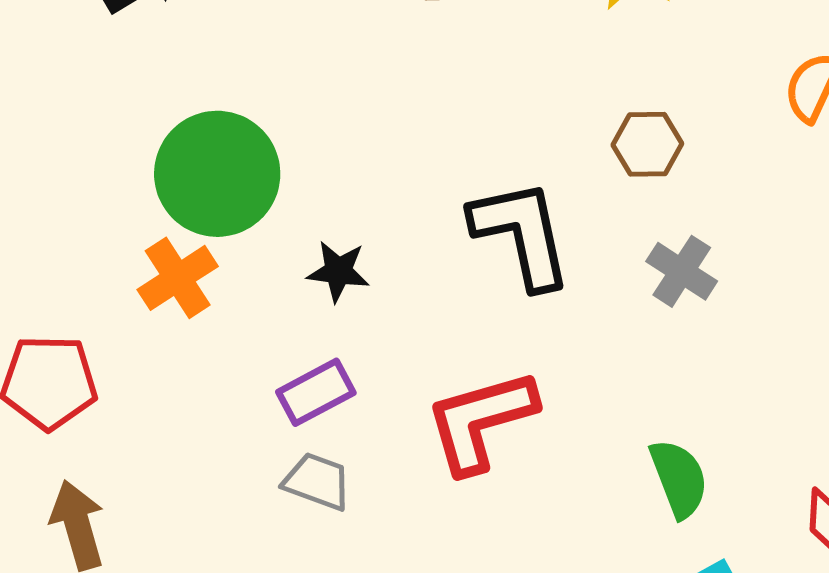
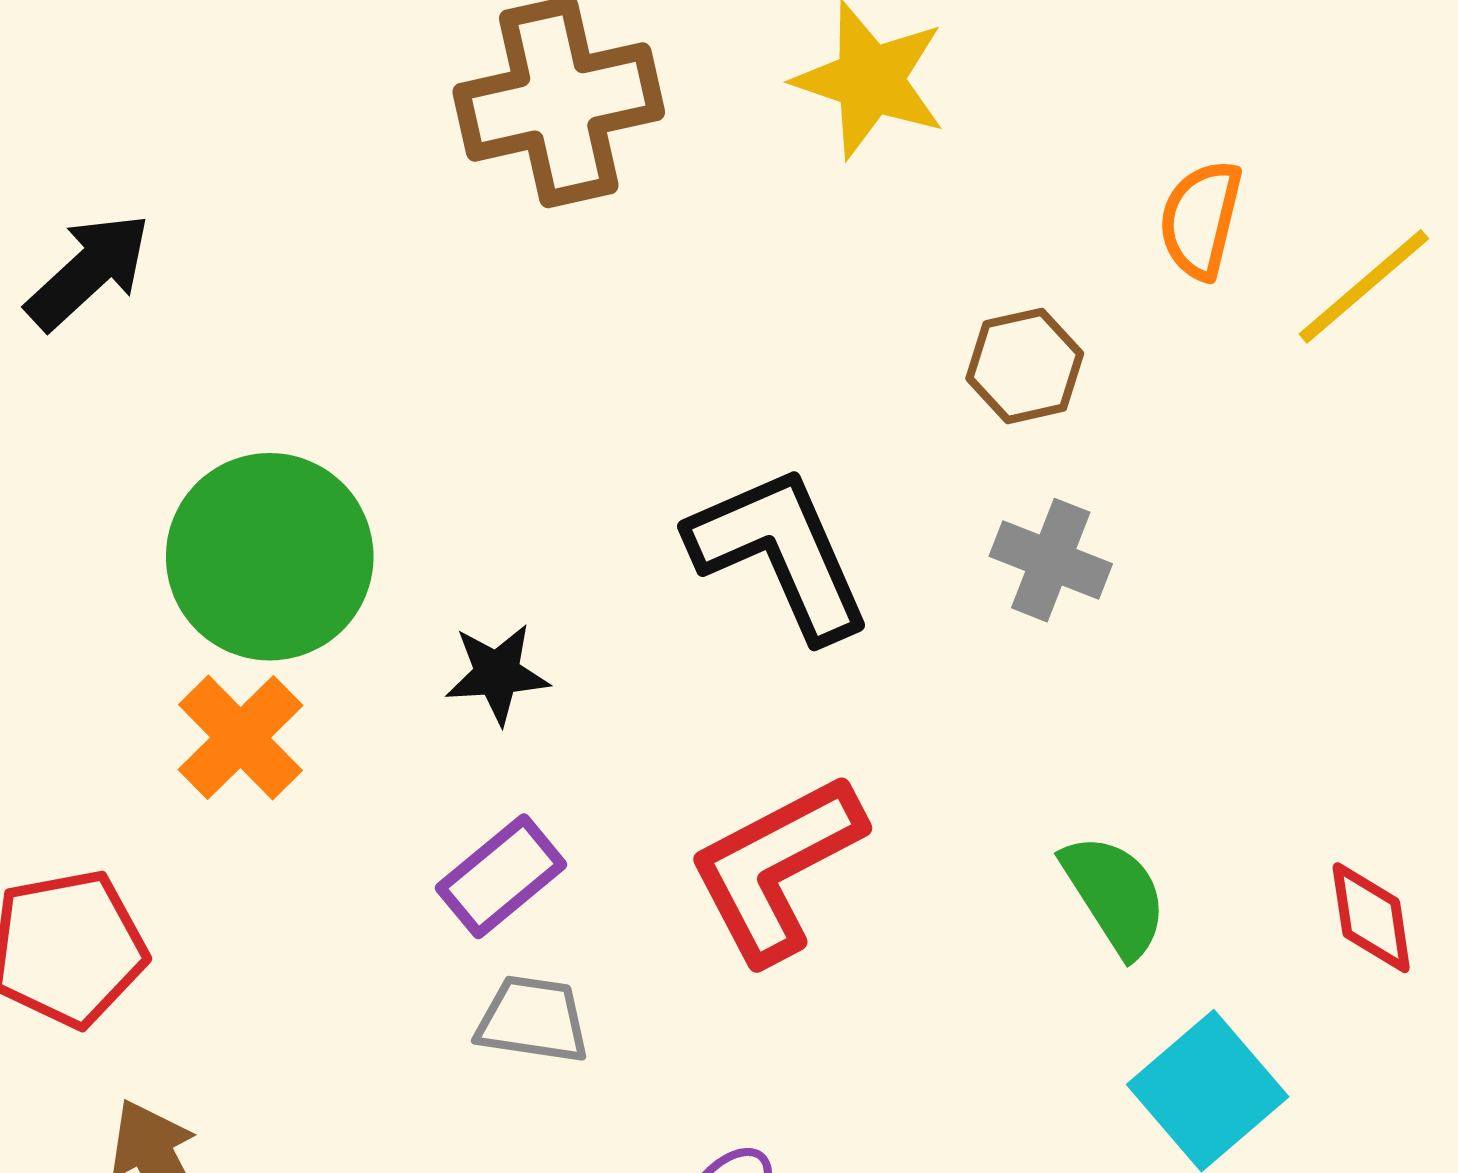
brown hexagon: (647, 144) -> (1025, 366), moved

